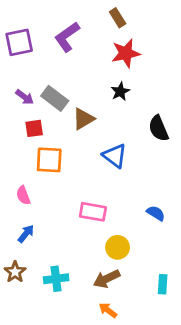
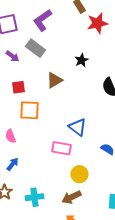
red star: (126, 53) -> (97, 23), moved
purple arrow: (25, 97) -> (12, 56), moved
gray rectangle: (55, 98) -> (35, 48), moved
blue triangle: (115, 156) -> (77, 127), moved

